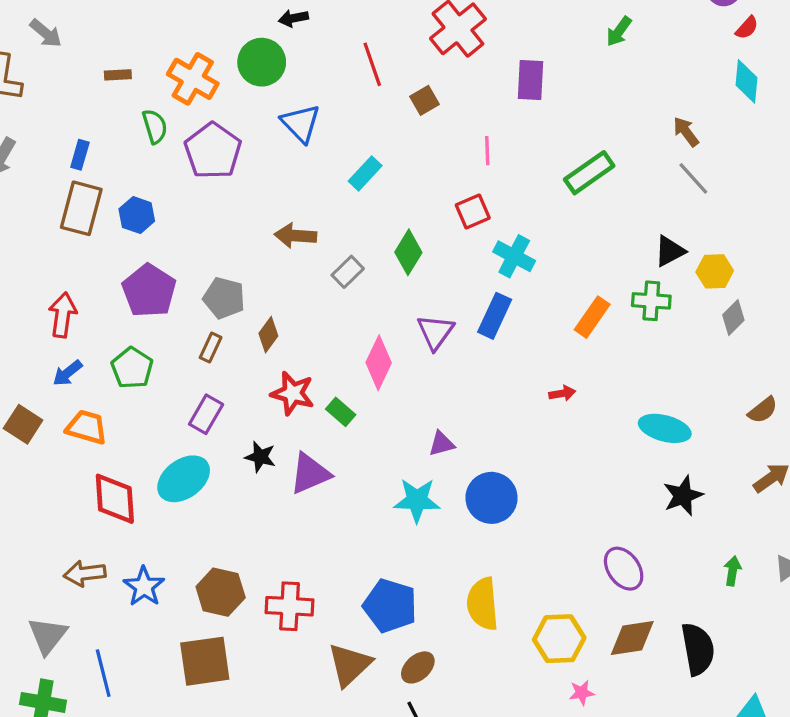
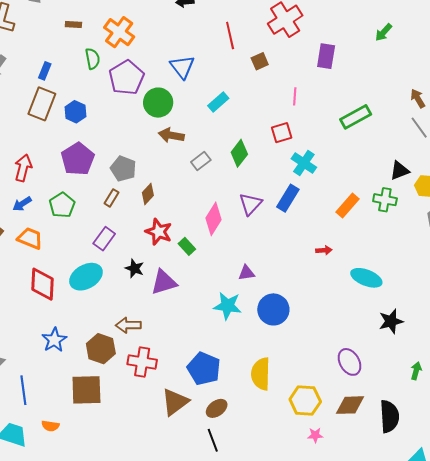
green circle: (262, 62) -> (158, 103), moved
cyan ellipse: (665, 428) -> (366, 278), moved
brown arrow: (85, 573) -> (128, 325), moved

